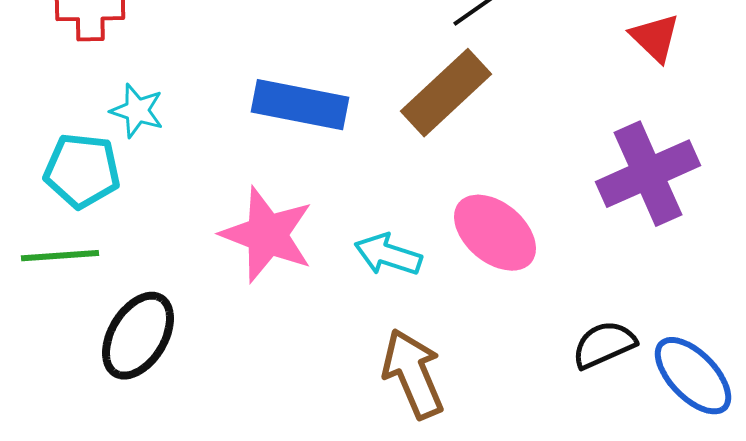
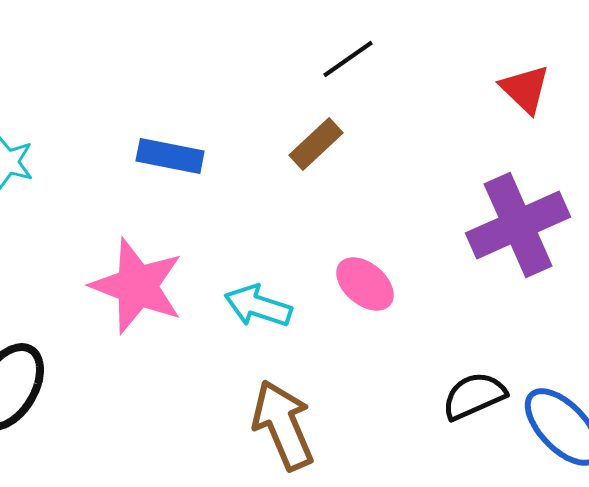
brown rectangle: (446, 93) -> (316, 144), size x0.6
blue rectangle: (300, 105) -> (170, 156), size x0.7
pink ellipse: (495, 233) -> (365, 284), size x0.7

